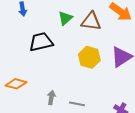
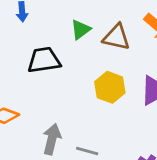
gray arrow: (51, 98) -> (52, 139), size x1.5

